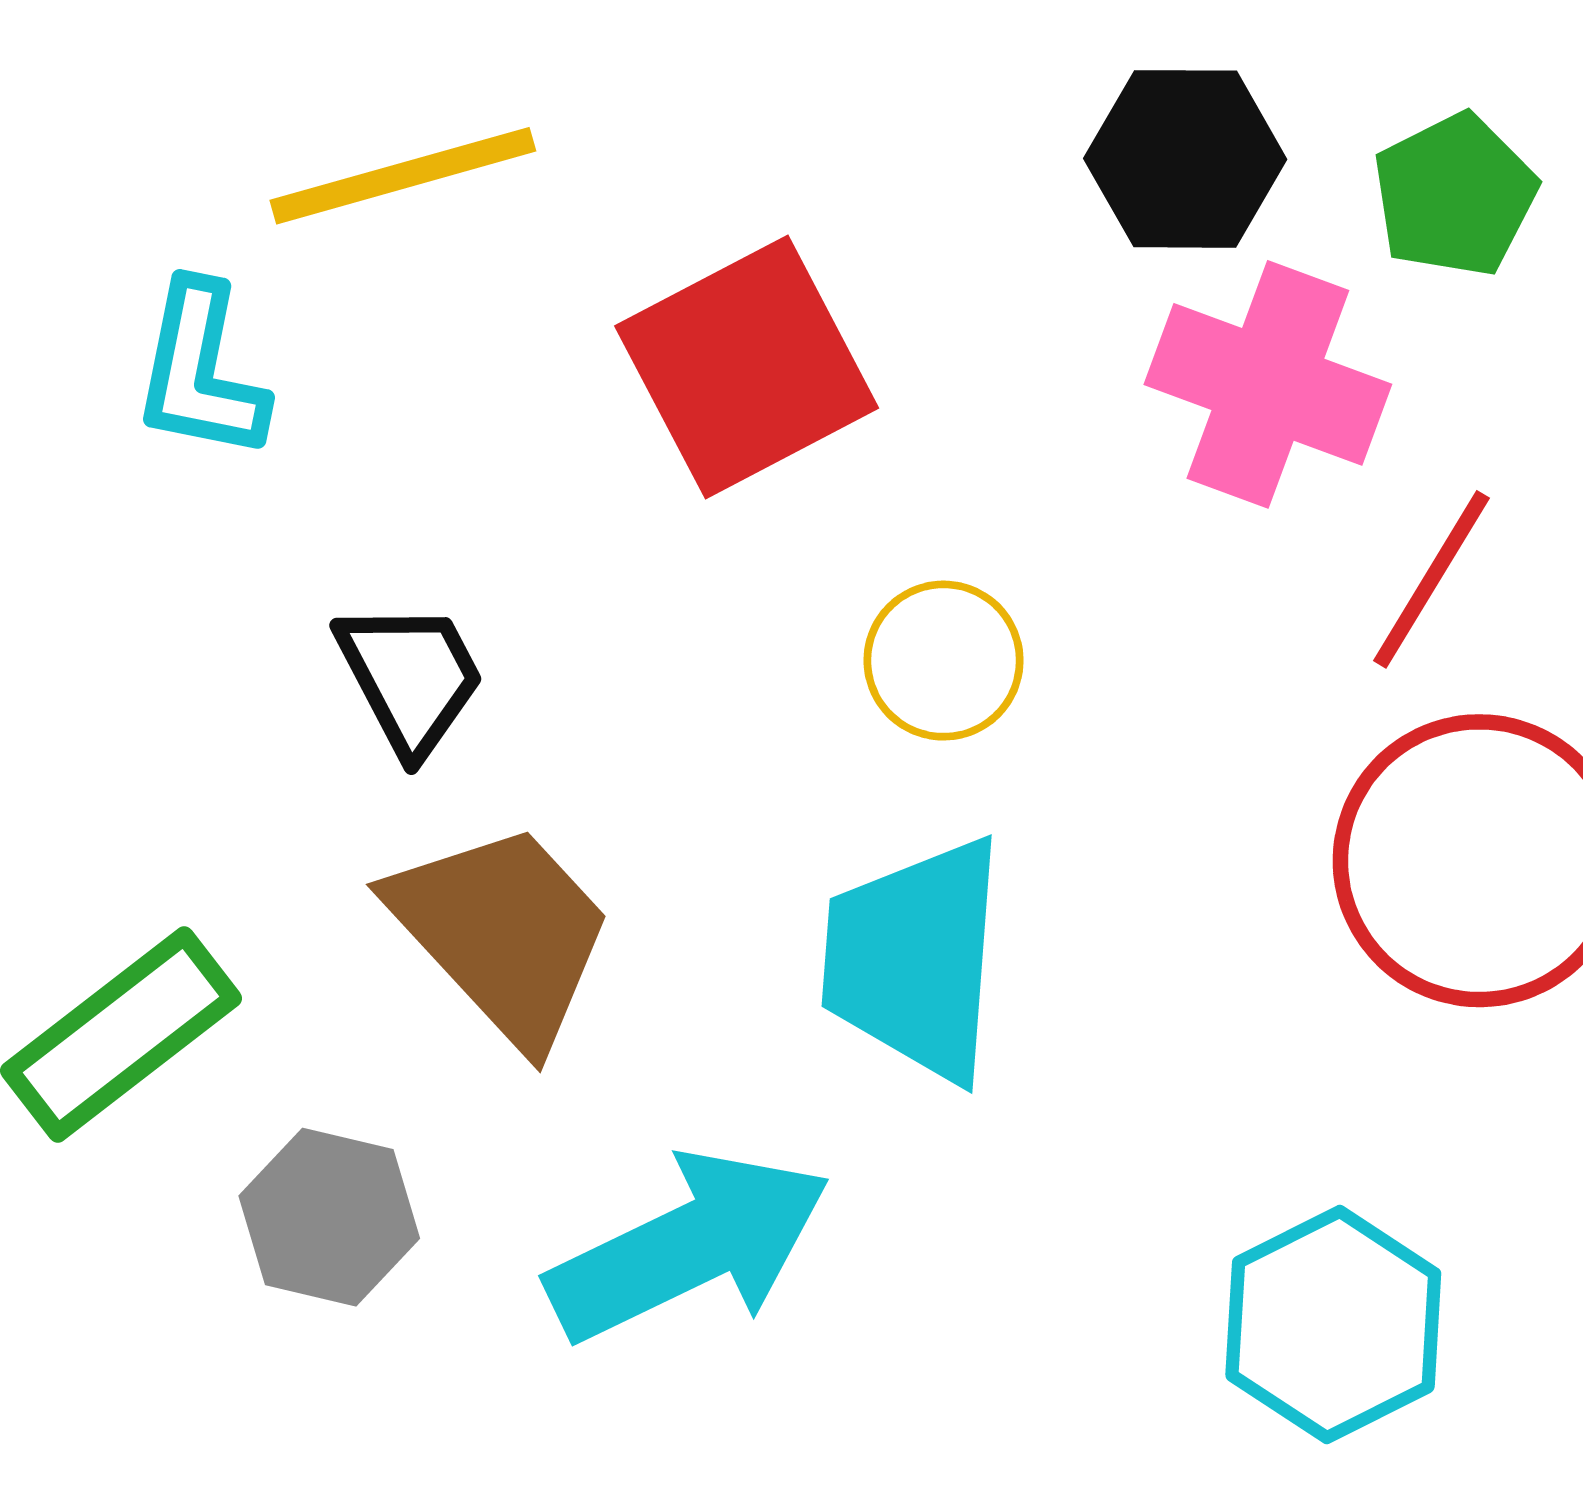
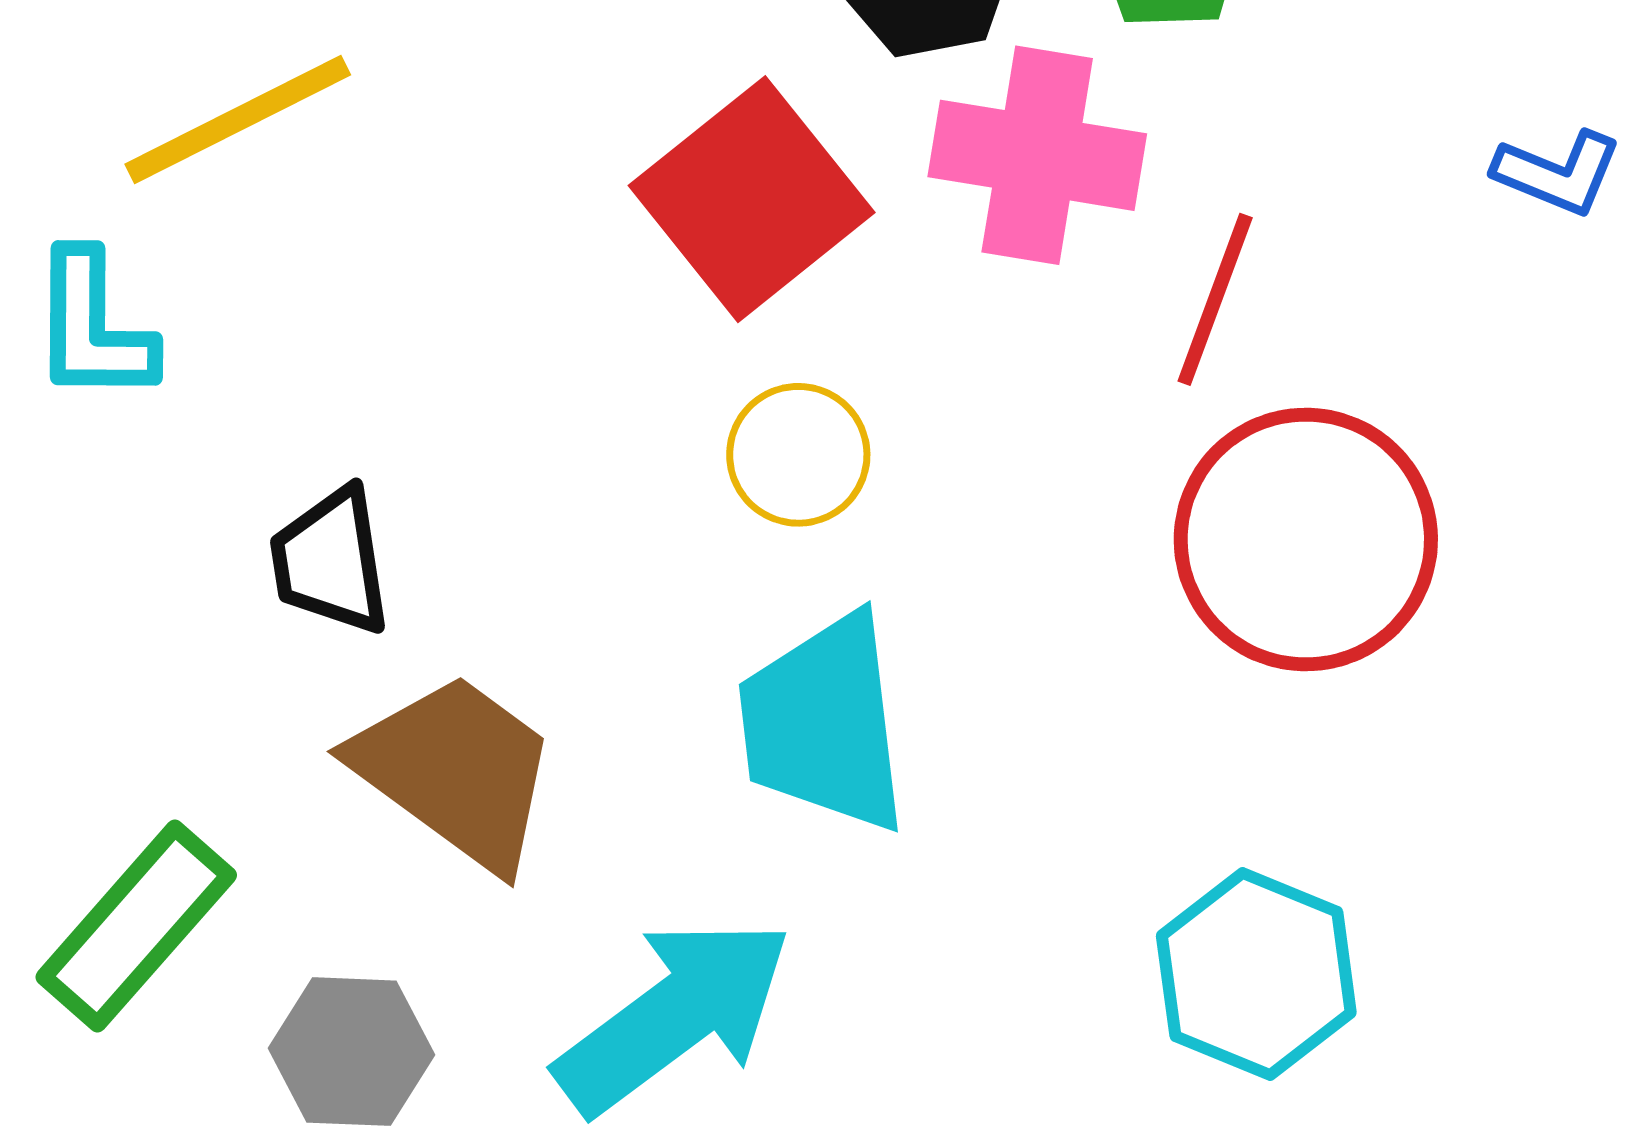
red square: (747, 367) -> (752, 199), moved
black trapezoid: (410, 677) -> (331, 561), turned -150

